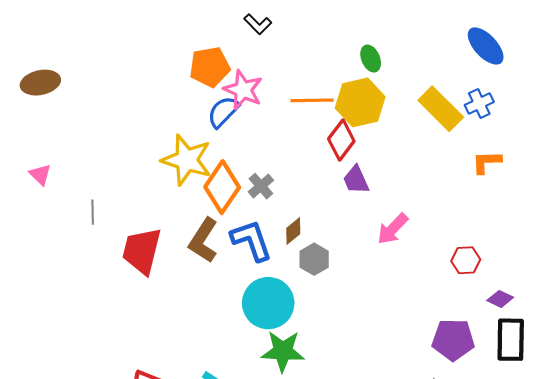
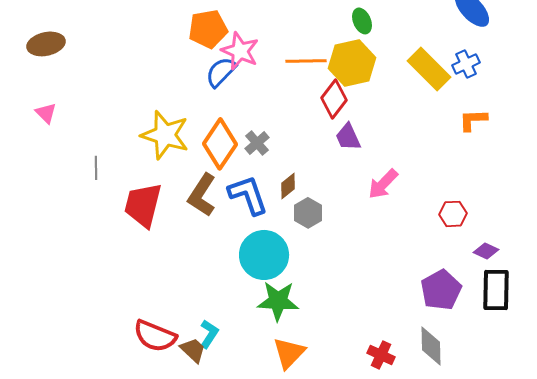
yellow star: (187, 160) -> (165, 135), moved
pink triangle: (40, 175) -> (46, 113), moved
purple pentagon: (453, 340) -> (441, 290), turned -30

